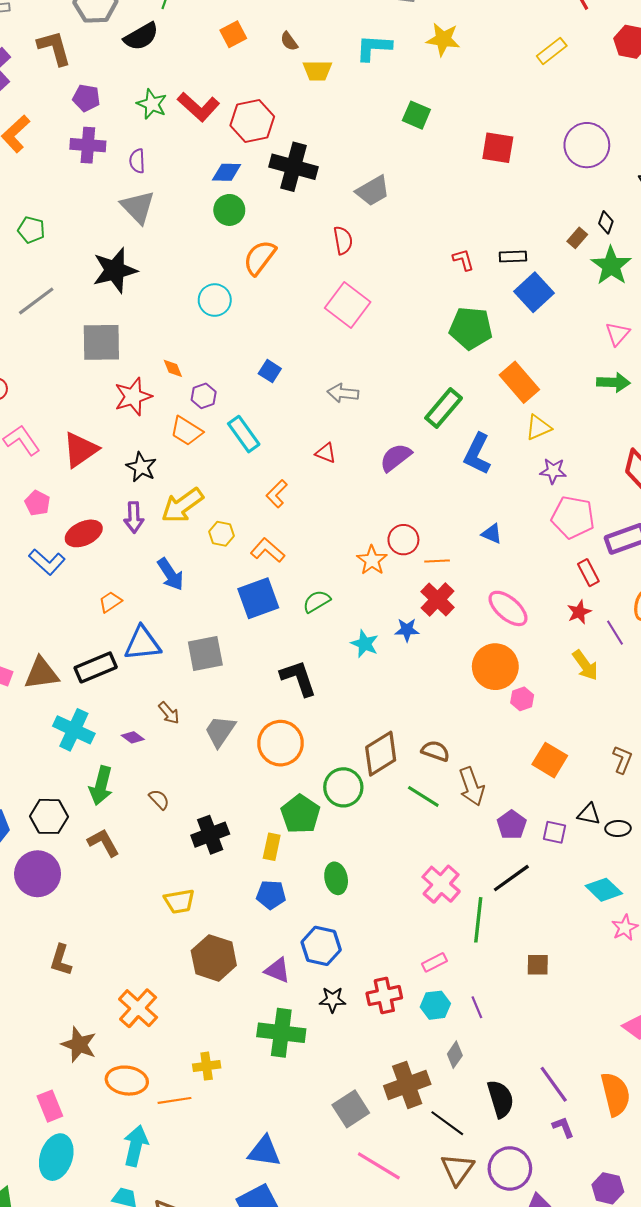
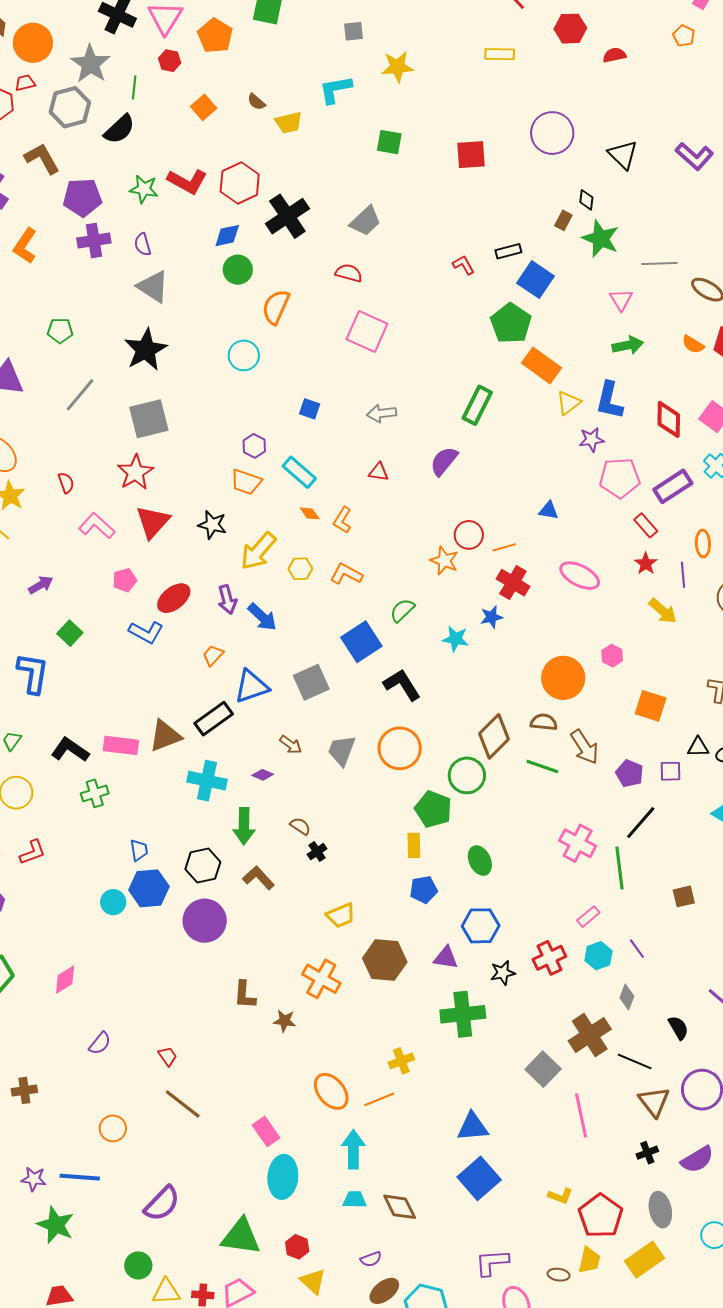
yellow rectangle: (552, 51) -> (500, 54), turned 52
purple pentagon: (86, 98) -> (82, 197), size x1.5
black cross: (293, 167) -> (287, 216), turned -36
red semicircle: (343, 240) -> (349, 273), turned -52
green pentagon: (471, 328) -> (511, 323), moved, turned -30
orange diamond: (173, 368) -> (310, 513), moved
red star: (133, 397) -> (135, 472), moved
blue L-shape: (477, 454) -> (609, 400), moved
pink pentagon: (37, 503) -> (125, 580), turned -30
purple arrow: (134, 517) -> (227, 600), moved
blue square: (258, 598) -> (361, 642), moved
purple line: (615, 633) -> (683, 575), turned 40
orange circle: (495, 667) -> (563, 678), moved
black cross: (210, 835) -> (317, 852), moved, size x0.6
orange cross: (138, 1008) -> (321, 979), moved
brown star: (79, 1045) -> (285, 1021), moved, size x0.7
orange ellipse: (127, 1081) -> (331, 1091), turned 57
black semicircle: (501, 1099) -> (678, 1028), size x0.7
pink line: (379, 1166) -> (581, 1115), turned 60

